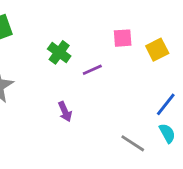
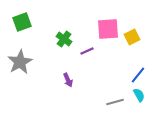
pink square: (123, 38) -> (108, 29), size x1.6
gray line: (133, 143) -> (115, 102), turned -48

